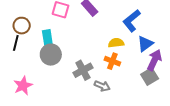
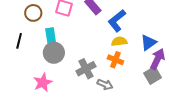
blue L-shape: (132, 21) -> (117, 21), moved
brown circle: (22, 26) -> (33, 13), moved
pink star: (23, 86) -> (43, 82), moved

